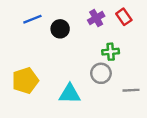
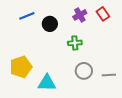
green cross: (111, 52) -> (75, 43), moved
gray circle: (101, 73) -> (84, 71), moved
cyan triangle: (70, 94) -> (47, 83), moved

